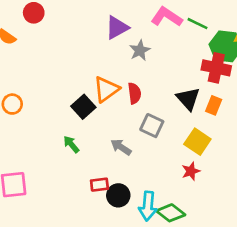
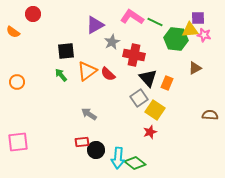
red cross: (216, 68) -> (134, 55), moved
red semicircle: (134, 93) -> (108, 74), turned 140
black square: (83, 107) -> (66, 51), moved, turned 36
gray square: (152, 126) -> (139, 98), moved, turned 30
green arrow: (71, 144) -> (61, 75), moved
gray arrow: (121, 147) -> (89, 114), moved

